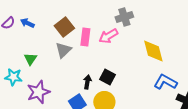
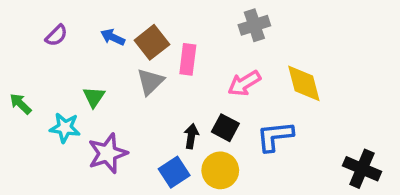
blue arrow: (27, 23) -> (113, 37), moved
pink arrow: (108, 36) -> (244, 83), moved
blue L-shape: (165, 82) -> (275, 136), moved, turned -35

